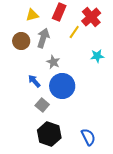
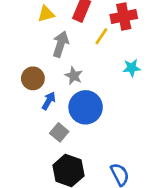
red cross: (91, 17) -> (124, 17), turned 30
brown circle: (21, 41) -> (33, 78), moved
blue arrow: (34, 81) -> (49, 101), turned 72

